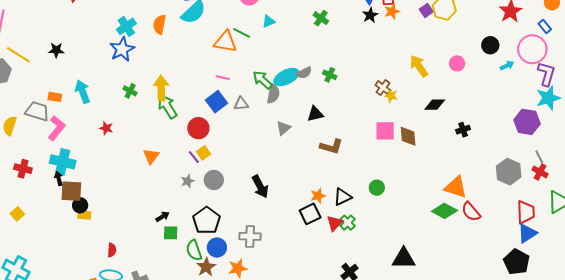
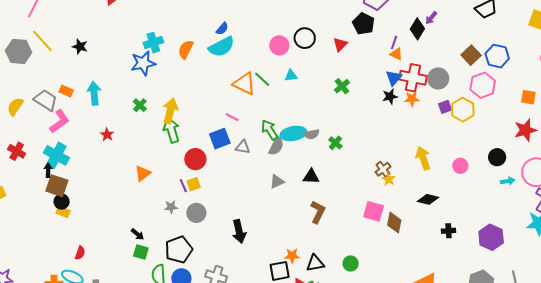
purple hexagon: (527, 122) -> (491, 237), moved
brown L-shape: (331, 147) -> (318, 212), turned -95
black arrow: (163, 217) -> (138, 234), turned 56

